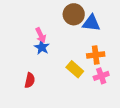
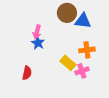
pink arrow: (41, 35) -> (37, 32), turned 40
pink cross: (101, 76) -> (82, 71), moved

